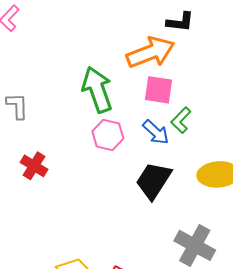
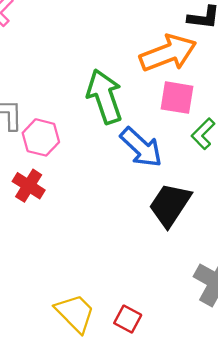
blue arrow: (156, 132) -> (141, 147), moved, size x1.4
pink hexagon: (108, 135) -> (41, 137), moved

